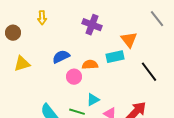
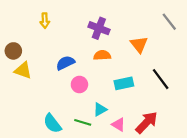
brown circle: (13, 33) -> (13, 51), moved
cyan rectangle: (115, 57) -> (124, 83), moved
yellow triangle: (22, 64) -> (23, 70), turned 36
orange semicircle: (90, 65) -> (102, 55), moved

